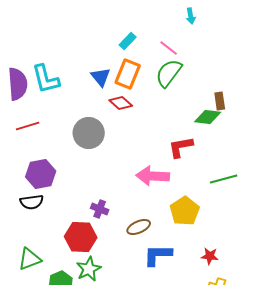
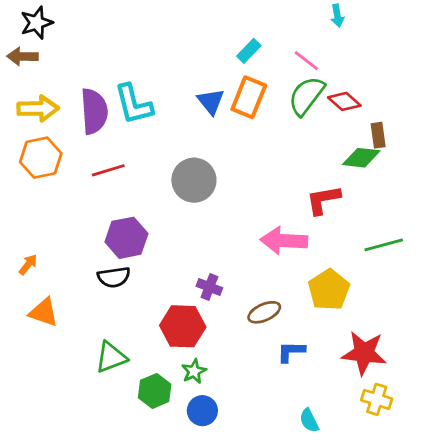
red diamond: (121, 103) -> (344, 101), moved
blue L-shape: (158, 255) -> (291, 352), size x0.7
red star: (210, 256) -> (364, 353), size x1.8
green star: (89, 269) -> (194, 371), size x0.7

